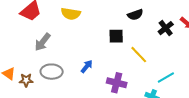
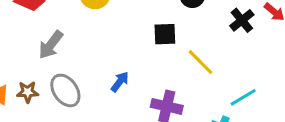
gray ellipse: (52, 72) -> (65, 90), turned 55
brown star: (26, 80) -> (28, 92), moved

